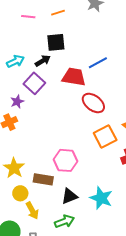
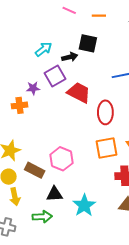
cyan arrow: (15, 61) -> (44, 49), turned -30
red trapezoid: (74, 77) -> (79, 93), moved
red ellipse: (93, 103) -> (105, 112), turned 35

